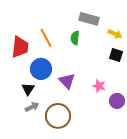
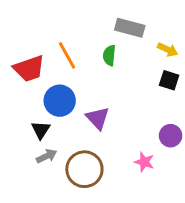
red trapezoid: (20, 47) -> (29, 69), turned 65
pink star: (99, 86) -> (144, 162), moved
purple circle: (117, 101) -> (171, 136), moved

